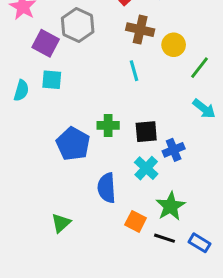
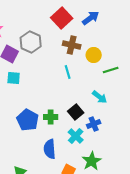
green line: (199, 68) -> (111, 70), turned 35
cyan arrow: (204, 109) -> (100, 97), moved
green cross: (108, 125) -> (51, 117), moved
black square: (146, 132) -> (76, 112), turned -35

